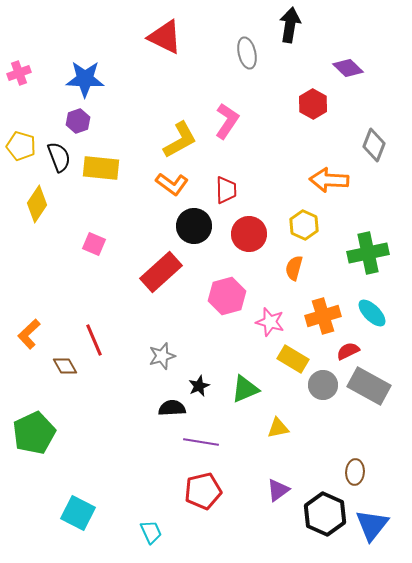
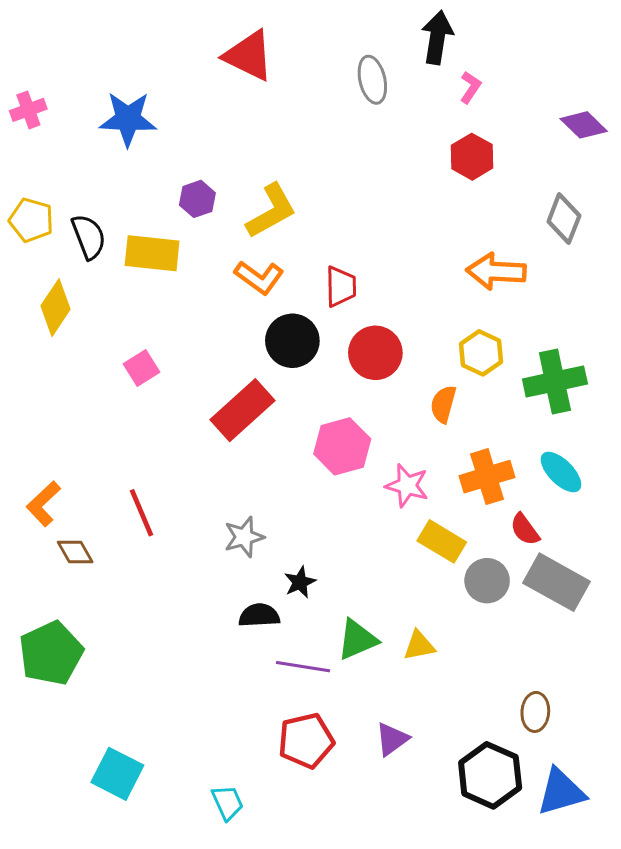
purple diamond: (348, 68) -> (584, 125), moved
purple hexagon: (78, 121) -> (197, 199), moved
pink L-shape: (227, 121) -> (470, 87), moved, size x0.6
yellow hexagon: (304, 225) -> (481, 353), moved
pink square: (94, 244) -> (142, 368), turned 35
red semicircle: (348, 351) -> (525, 529), turned -100
brown diamond: (65, 366) -> (75, 552), moved
green triangle: (245, 389) -> (357, 640), moved
purple triangle: (278, 490) -> (392, 739), moved
blue triangle: (372, 525) -> (561, 792), turned 36

